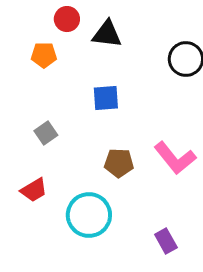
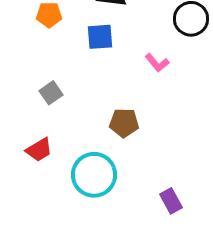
blue square: (106, 98) -> (100, 37), moved
pink L-shape: (175, 158) -> (157, 63), moved, size x0.6

